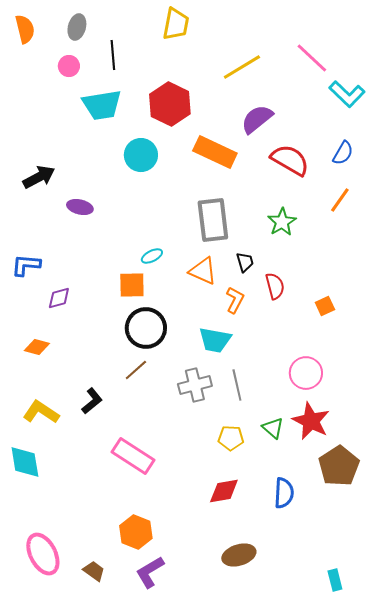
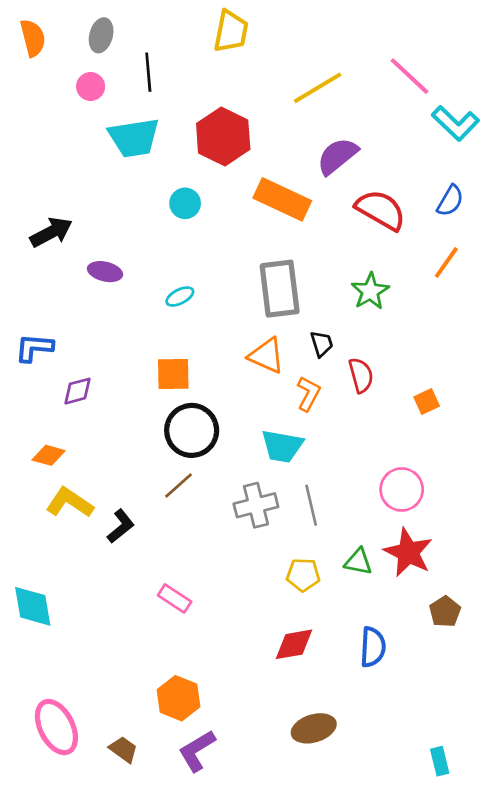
cyan circle: (141, 155) -> (185, 203), size x0.7
cyan ellipse: (152, 256) -> (180, 297), moved
yellow L-shape: (41, 412) -> (70, 503), moved
green triangle: (273, 428) -> (358, 562), turned -30
pink rectangle: (133, 456) -> (175, 598), size x0.6
brown pentagon: (339, 466) -> (445, 612), size x0.6

